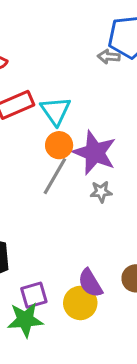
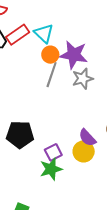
gray star: (101, 192) -> (83, 79), size x1.5

